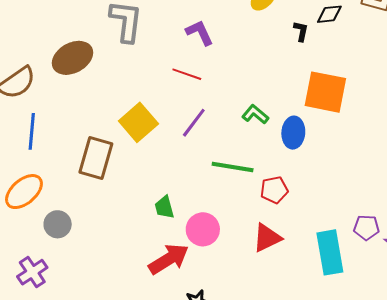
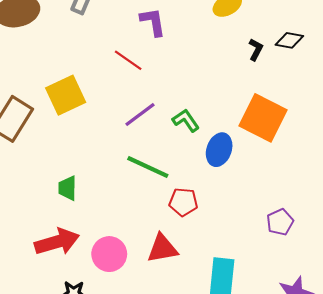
purple line: (194, 123) -> (140, 115), moved
purple pentagon: (366, 228) -> (280, 222), moved, turned 30
pink circle: (203, 229) -> (109, 254), moved

